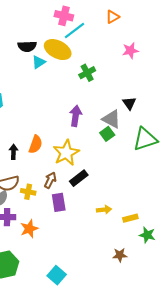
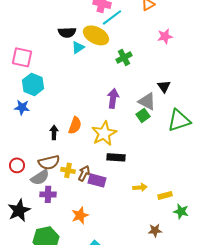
black rectangle: (79, 178) -> (116, 157), turned 42
brown arrow: (50, 180) -> (84, 173), moved
purple rectangle: (59, 202) -> (97, 180), turned -66
orange star: (29, 229) -> (80, 215), moved

